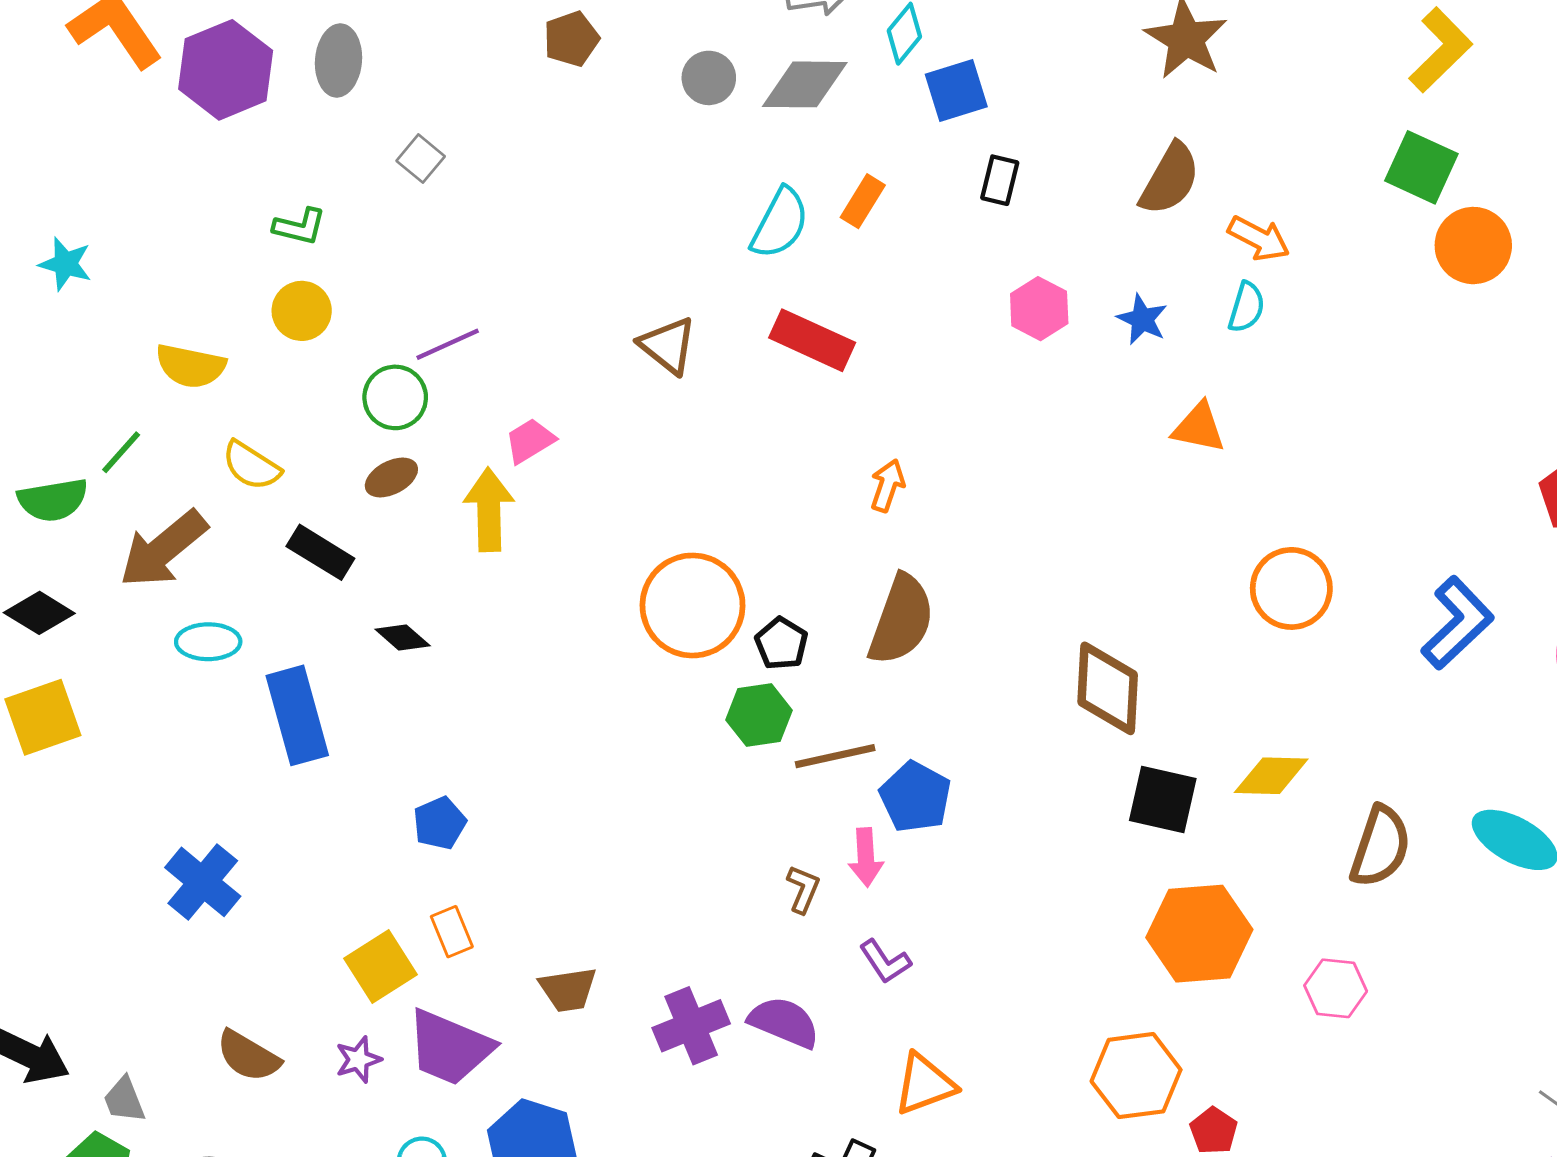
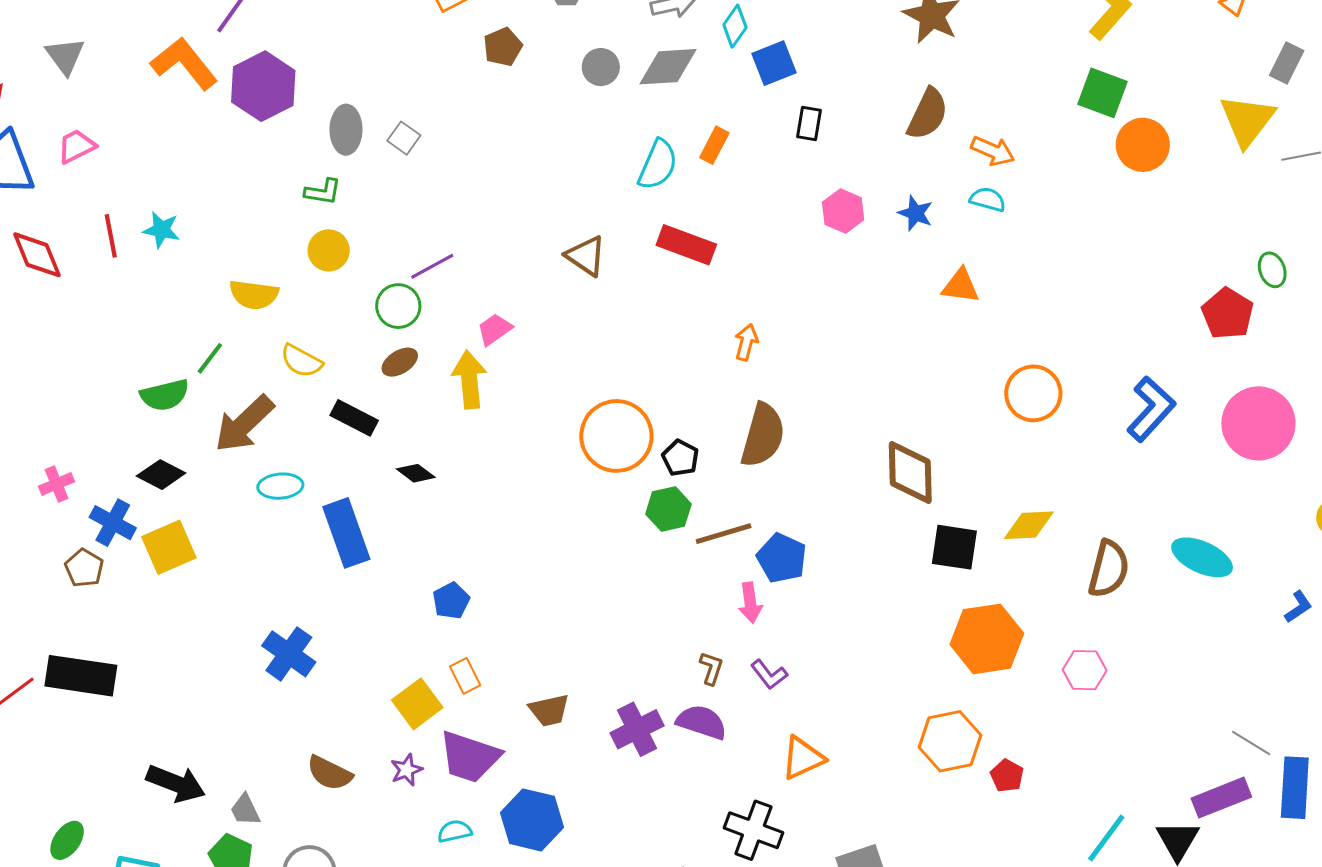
gray ellipse: (338, 60) -> (346, 130), moved
cyan semicircle: (1246, 307) -> (988, 199), turned -87
brown L-shape: (803, 889) -> (711, 668), moved

